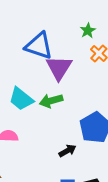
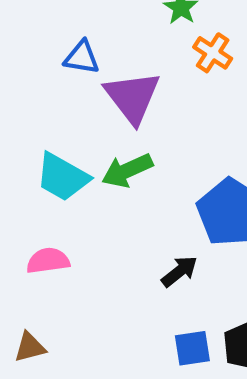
blue triangle: (39, 46) -> (82, 57), size x0.6

